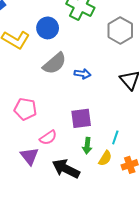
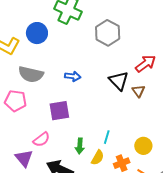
gray semicircle: (55, 63) -> (31, 74), moved, turned 55
pink pentagon: (25, 109) -> (16, 101), moved
purple square: (81, 118) -> (59, 111), moved

